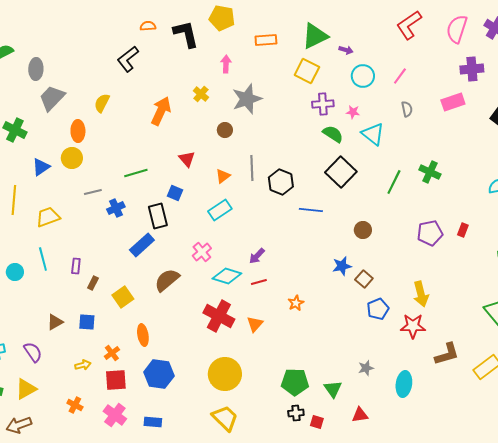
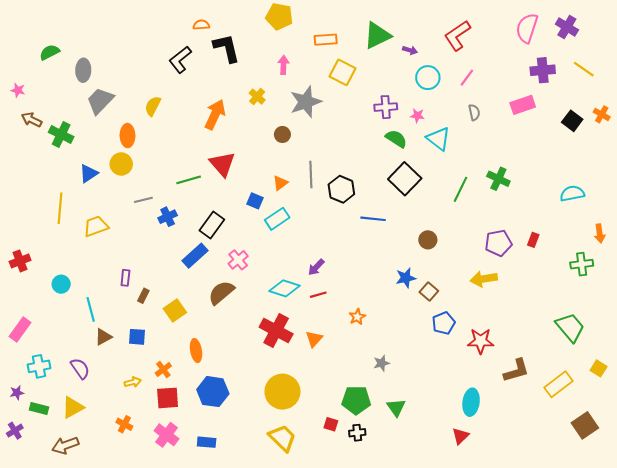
red L-shape: (409, 25) -> (457, 35), moved
black L-shape: (186, 34) -> (227, 48), moved
yellow square: (307, 71) -> (342, 72), moved
red triangle: (187, 159) -> (222, 164), moved, size x1.5
blue square: (175, 193) -> (255, 201), moved
black rectangle: (158, 216) -> (212, 225), turned 50
pink cross: (202, 252) -> (238, 260), moved
cyan line: (43, 259) -> (91, 309), moved
yellow arrow: (421, 294) -> (484, 279), moved, turned 95
gray star: (366, 368) -> (381, 363), moved
red triangle: (360, 415) -> (461, 436), moved, turned -36
red square: (317, 422) -> (331, 424), moved

